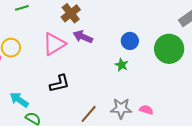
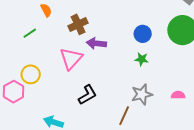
brown cross: (71, 13) -> (78, 24), turned 30
gray star: (121, 108) -> (142, 94), moved

